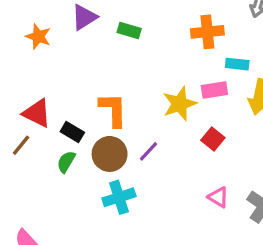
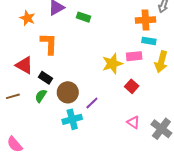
orange cross: (207, 32) -> (146, 20), moved
orange L-shape: (113, 110) -> (49, 44), moved
brown line: (21, 145) -> (13, 96), moved, turned 32
purple line: (148, 151) -> (92, 103), moved

